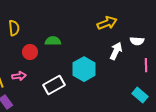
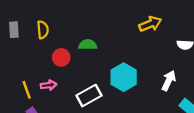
white arrow: (116, 51) -> (169, 81), moved

